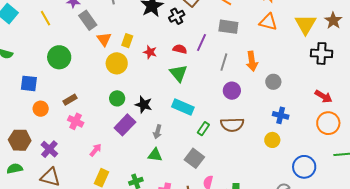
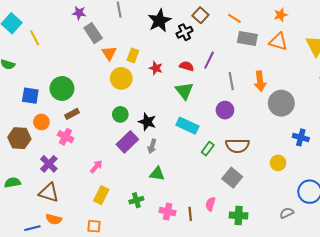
yellow line: (45, 18) -> (35, 38), moved
gray rectangle: (228, 27) -> (247, 38), moved
green circle: (59, 57) -> (62, 88), moved
gray line: (224, 62) -> (231, 81), turned -30
gray circle: (273, 82) -> (281, 103), size x1.6
purple circle: (232, 91) -> (225, 110), moved
blue cross: (281, 115) -> (301, 137), moved
pink cross: (76, 121) -> (66, 137), moved
gray arrow: (157, 132) -> (152, 146), moved
brown hexagon: (20, 140) -> (19, 138), moved
gray square: (194, 158) -> (232, 178), moved

